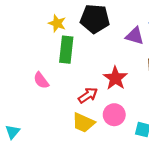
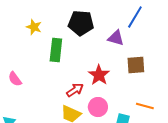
yellow star: (57, 23) -> (34, 27), moved
pink semicircle: (41, 80) -> (15, 79), moved

